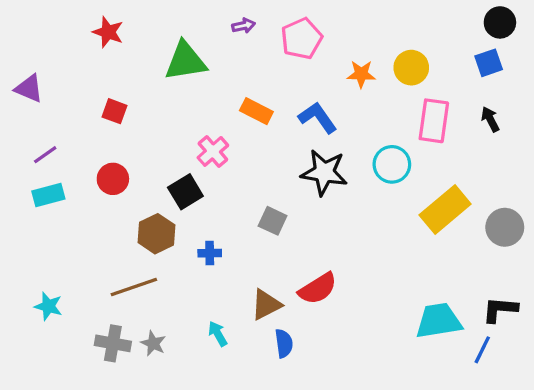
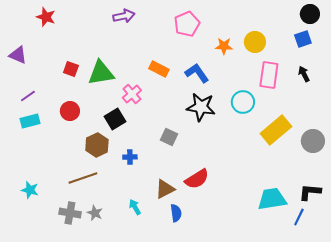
purple arrow: (244, 26) -> (124, 16), moved, size x1.5
red star: (108, 32) -> (46, 17), moved
green triangle: (185, 61) -> (101, 73), moved

